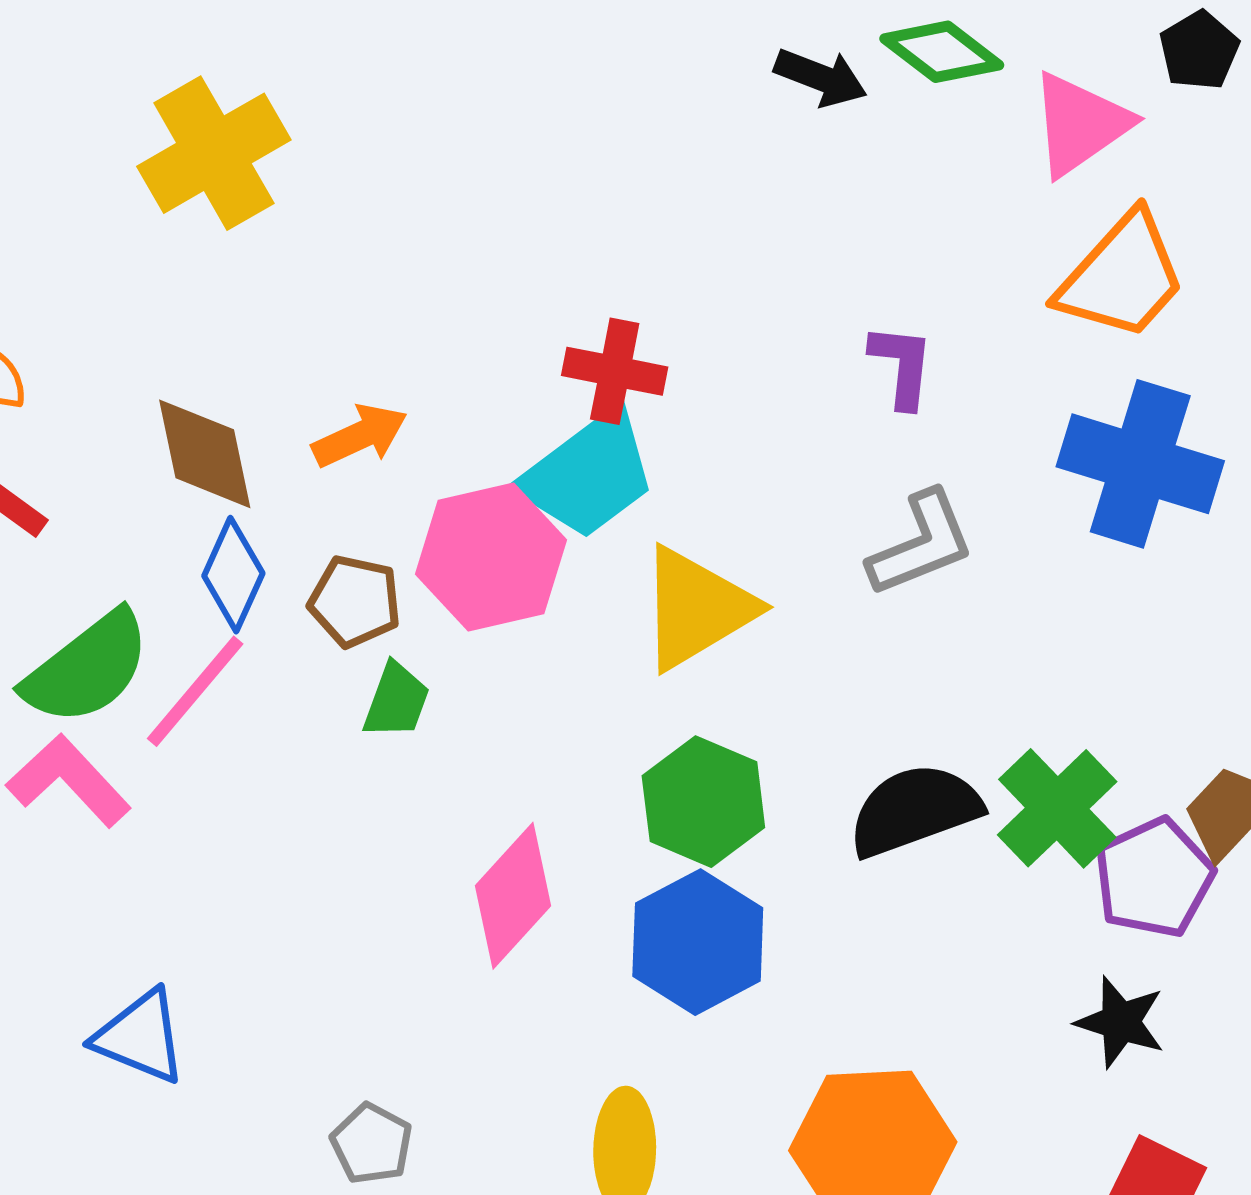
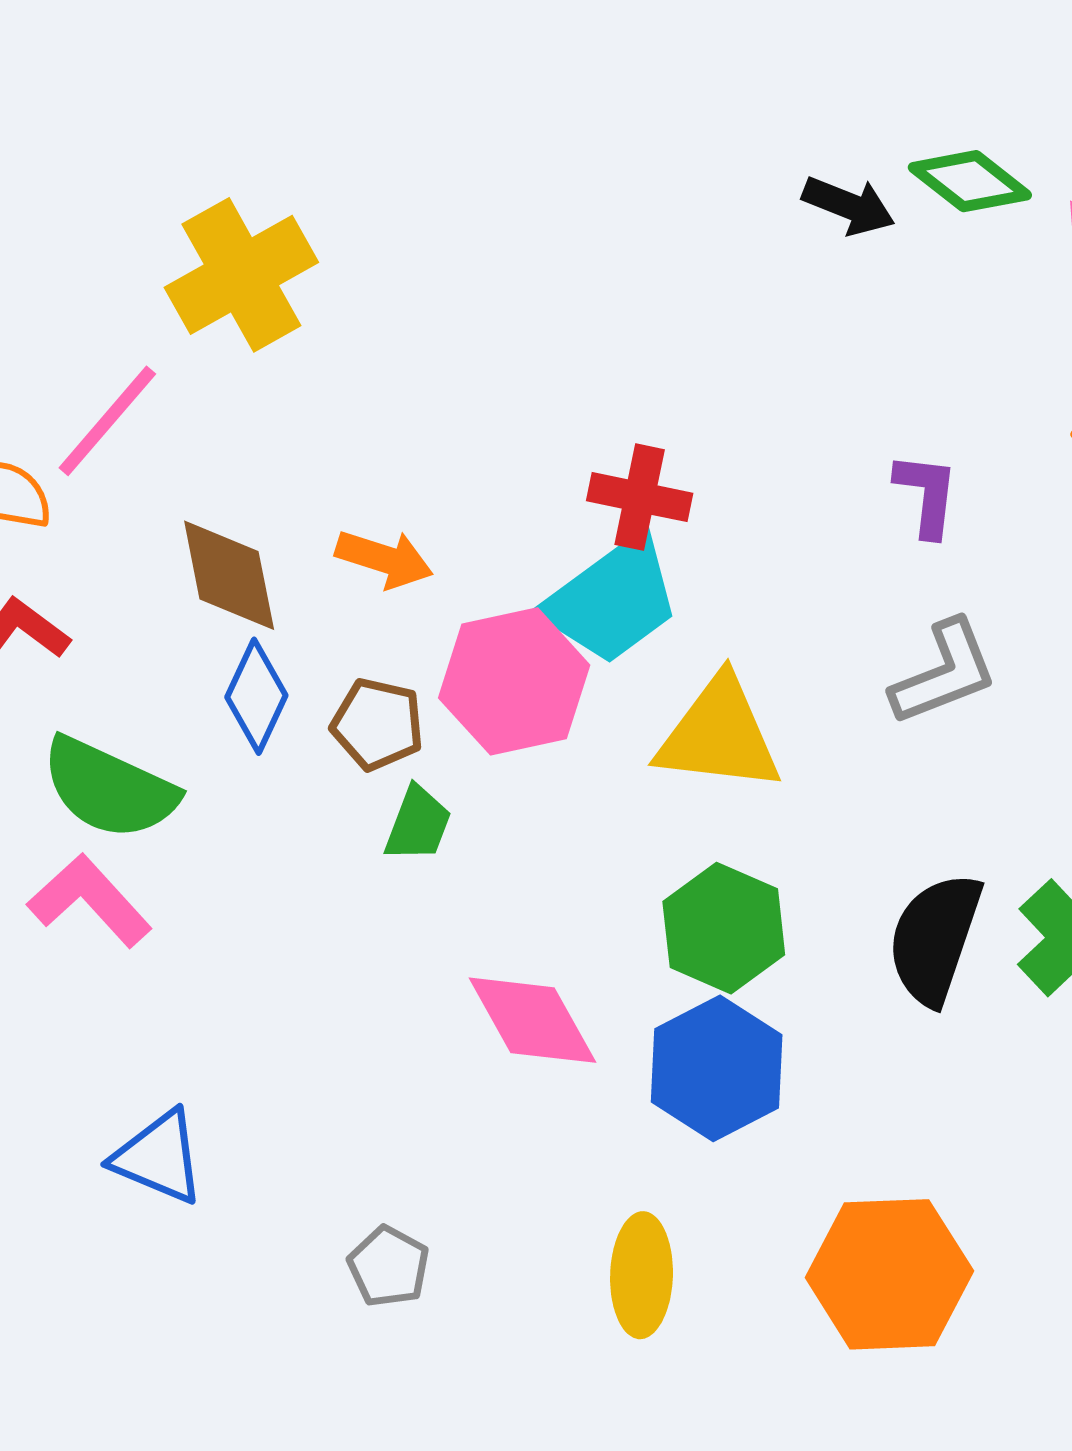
orange arrow: (360, 436) -> (384, 559), turned 42
yellow triangle: (696, 608) -> (719, 735), turned 37
green semicircle: (87, 668) -> (109, 788), turned 62
pink line: (195, 691) -> (107, 421), moved
black semicircle: (914, 810) -> (935, 939), turned -52
pink diamond: (513, 896) -> (532, 1020), turned -72

